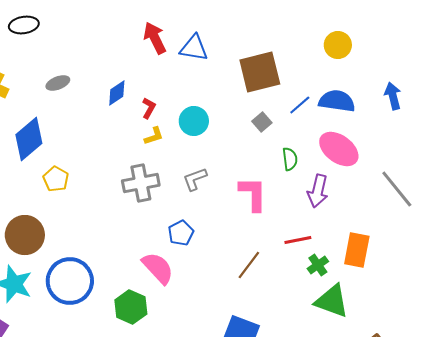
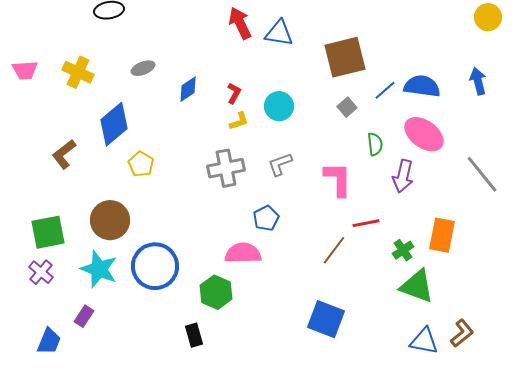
yellow circle: (338, 45) -> (488, 17), moved
blue diamond: (117, 93) -> (188, 89), moved
red line: (298, 240) -> (366, 223), moved
pink semicircle: (158, 268) -> (243, 253), turned -48

